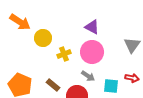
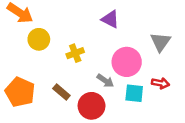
yellow circle: (43, 38) -> (39, 39), moved
pink circle: (92, 52) -> (127, 62), moved

